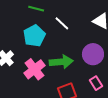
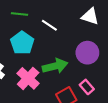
pink rectangle: (96, 83) -> (87, 87), moved

